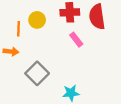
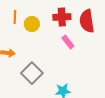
orange line: (19, 29) -> (15, 17), moved

